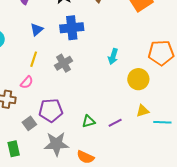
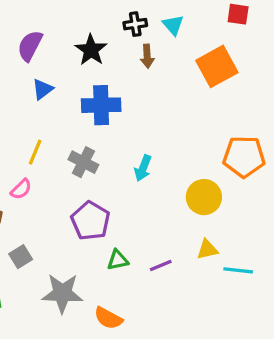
blue triangle: (37, 30) -> (43, 89), moved
cyan arrow: (113, 56) -> (143, 168), moved
gray cross: (64, 63) -> (83, 162), turned -36
purple pentagon: (51, 110) -> (90, 221), moved, turned 30

